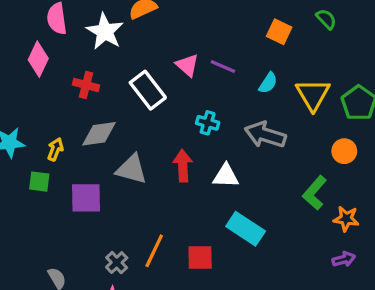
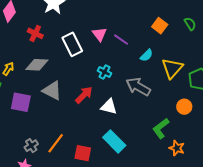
red arrow: (183, 166) -> (84, 95), turned 36

